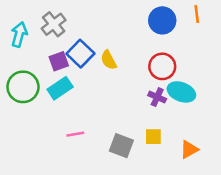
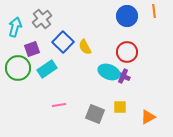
purple square: (59, 61) -> (32, 49), moved
cyan ellipse: (181, 92) -> (109, 72), moved

